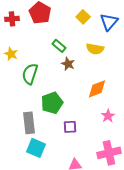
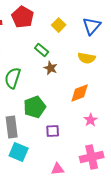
yellow square: (83, 17) -> (59, 25), moved
yellow semicircle: (95, 49) -> (87, 58), moved

